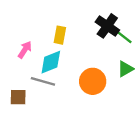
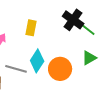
cyan diamond: (51, 62) -> (37, 61), moved, turned -35

